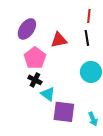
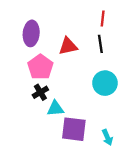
purple ellipse: (27, 29) -> (31, 33), turned -30
black cross: (35, 80) -> (40, 92), turned 32
cyan triangle: (48, 94) -> (55, 108), turned -42

